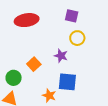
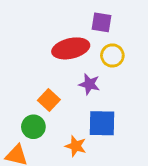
red ellipse: (27, 20) -> (71, 48), moved
green circle: (14, 78) -> (33, 127), moved

